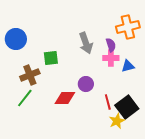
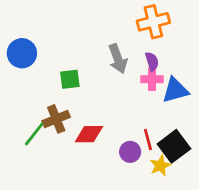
orange cross: (128, 27) -> (153, 22), moved
blue triangle: (128, 66) -> (175, 90), size x1.5
brown cross: (30, 75) -> (56, 119), moved
purple circle: (86, 84) -> (130, 152), moved

